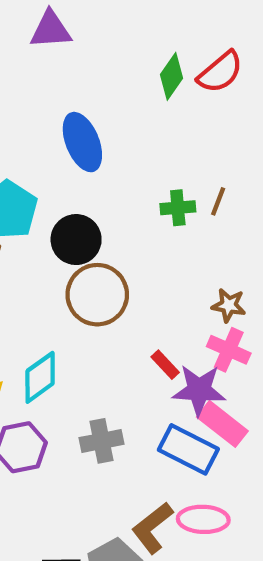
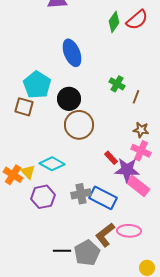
brown line: (218, 201) -> (136, 97), moved
green cross: (178, 208) -> (117, 84), turned 35
cyan diamond: (40, 377) -> (52, 164), turned 65
blue rectangle: (188, 449) -> (103, 198), moved

